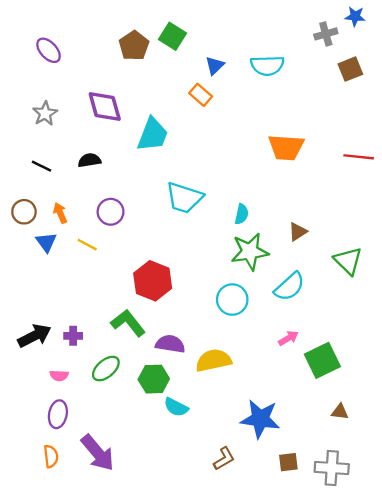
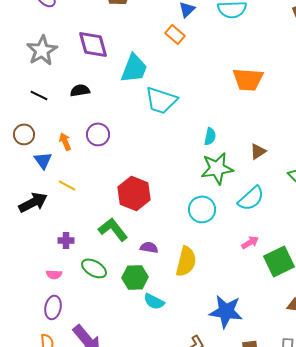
gray star: (45, 113) -> (42, 50), size x1.4
cyan trapezoid: (184, 198) -> (161, 100), moved
orange arrow: (60, 213) -> (65, 141), moved
yellow line: (87, 245) -> (67, 185), moved
black arrow: (35, 336) -> (33, 202), moved
purple semicircle: (170, 344) -> (149, 247), size x0.7
yellow semicircle: (214, 360) -> (186, 261), turned 116
green ellipse: (106, 369) -> (94, 268), turned 70

